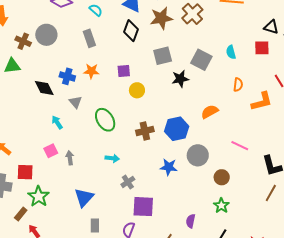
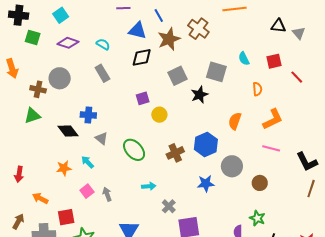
black diamond: (131, 31) -> (142, 57), turned 70
red square: (262, 48) -> (274, 61), moved
orange star: (91, 71) -> (64, 168), moved
orange L-shape: (262, 101) -> (273, 119), moved
orange semicircle: (210, 112) -> (235, 121), turned -30
green star: (221, 206) -> (257, 218), moved

